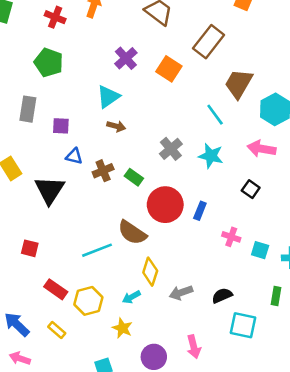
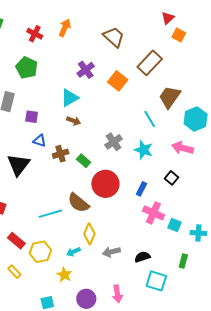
blue rectangle: (200, 211) -> (141, 189), moved
pink cross: (231, 237) -> (153, 213), size x1.5

